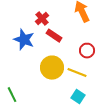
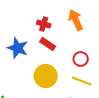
red cross: (42, 19) -> (44, 24), moved, turned -32
yellow line: (77, 73) -> (82, 81), moved

